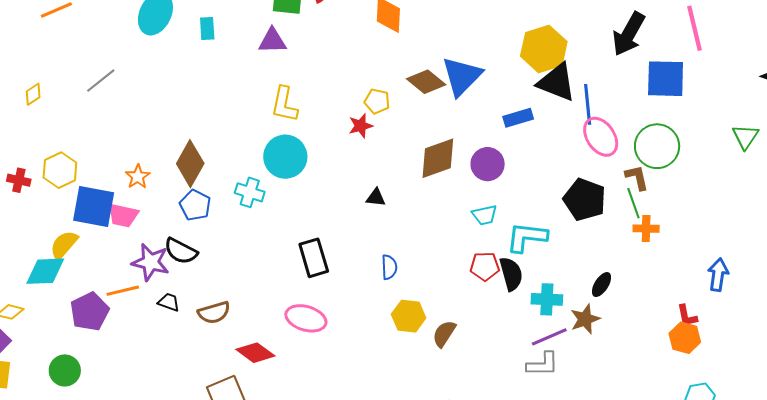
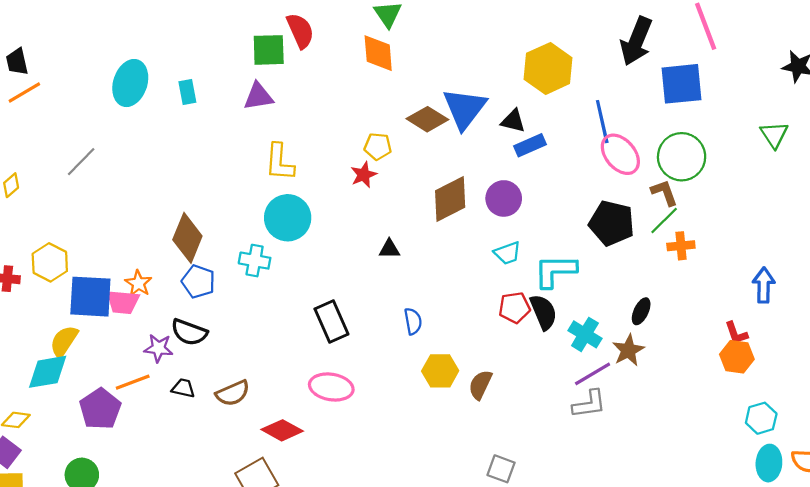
black triangle: (557, 82) -> (513, 121), moved, size x0.6
orange star: (138, 177) -> (138, 283), moved
green line: (633, 203) -> (664, 221), turned 72
purple star: (151, 262) -> (159, 348), size x0.7
cyan cross: (547, 299) -> (585, 334), turned 36

